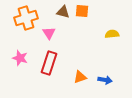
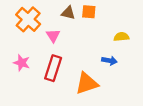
orange cross: (26, 18) -> (28, 19), turned -30
orange triangle: (80, 77) -> (87, 83), size x1.6
blue arrow: (105, 80) -> (109, 61), moved

